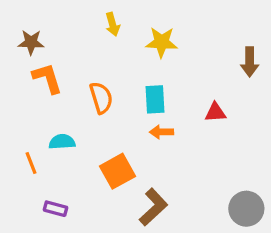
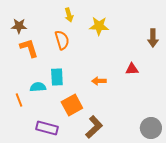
orange semicircle: (101, 98) -> (62, 40), moved
cyan rectangle: (155, 99) -> (57, 77), moved
purple rectangle: (55, 209) -> (47, 128), moved, size x1.5

